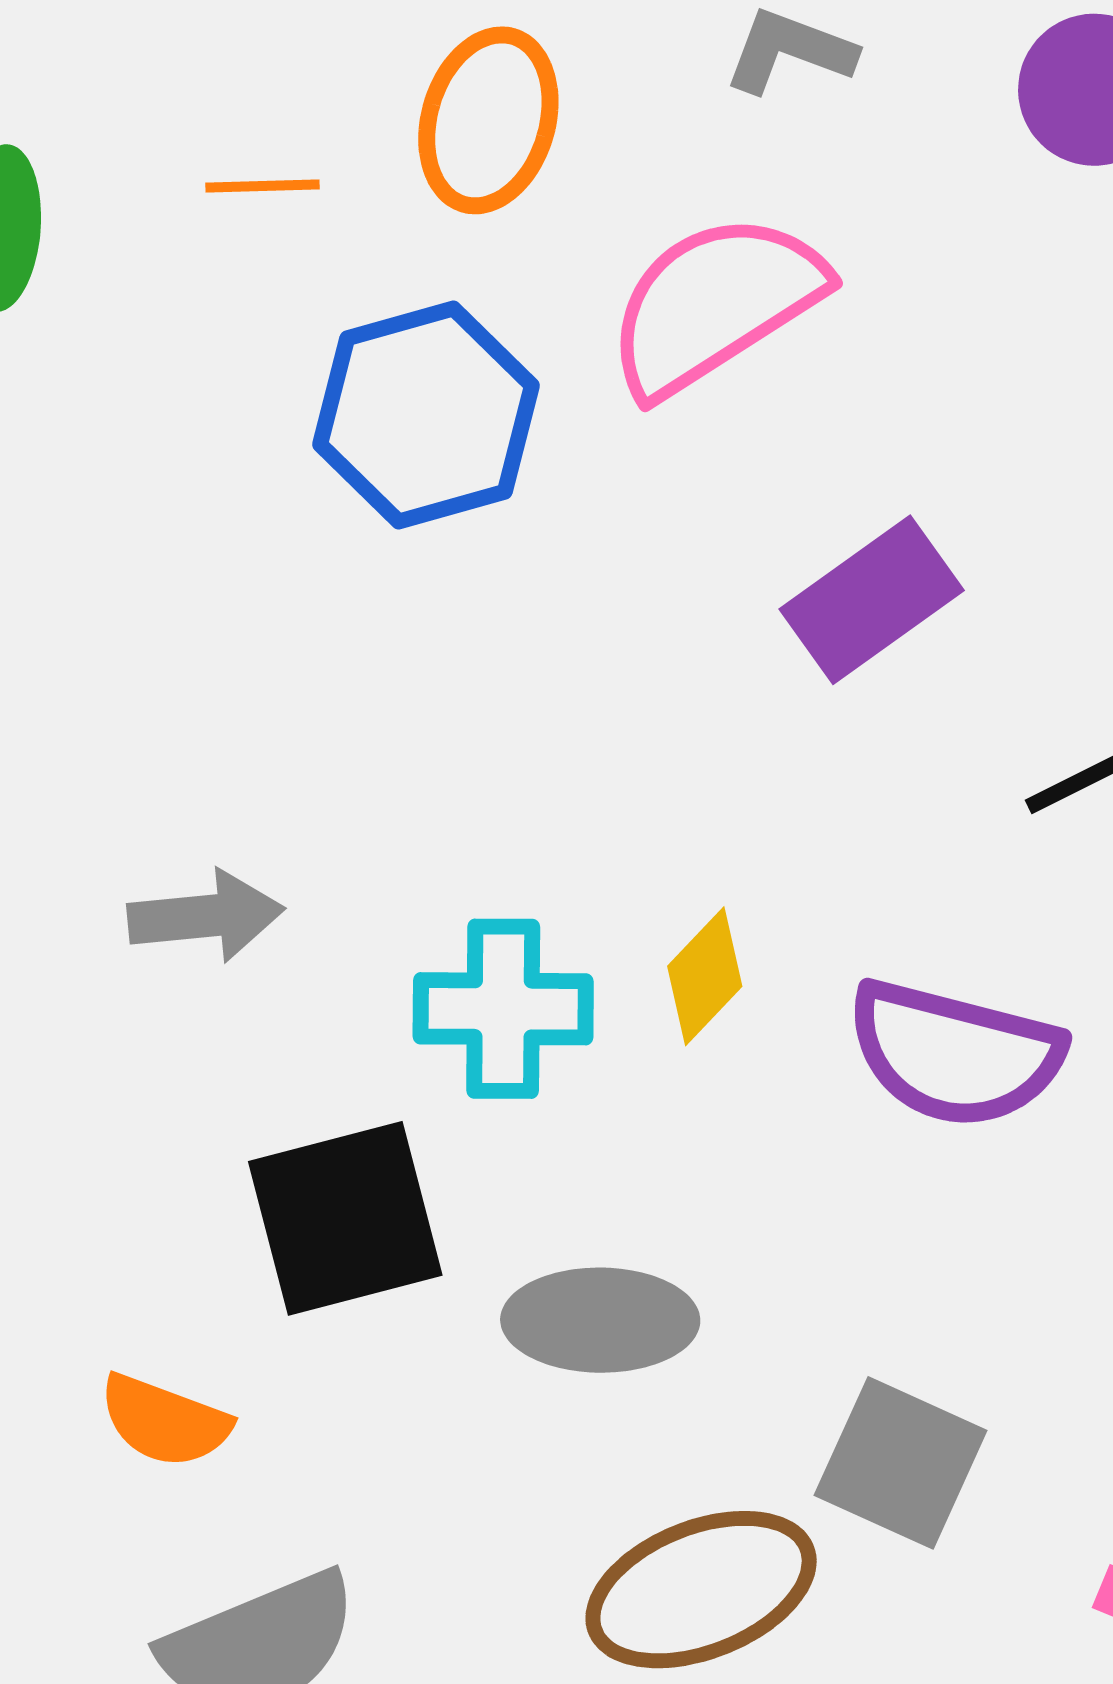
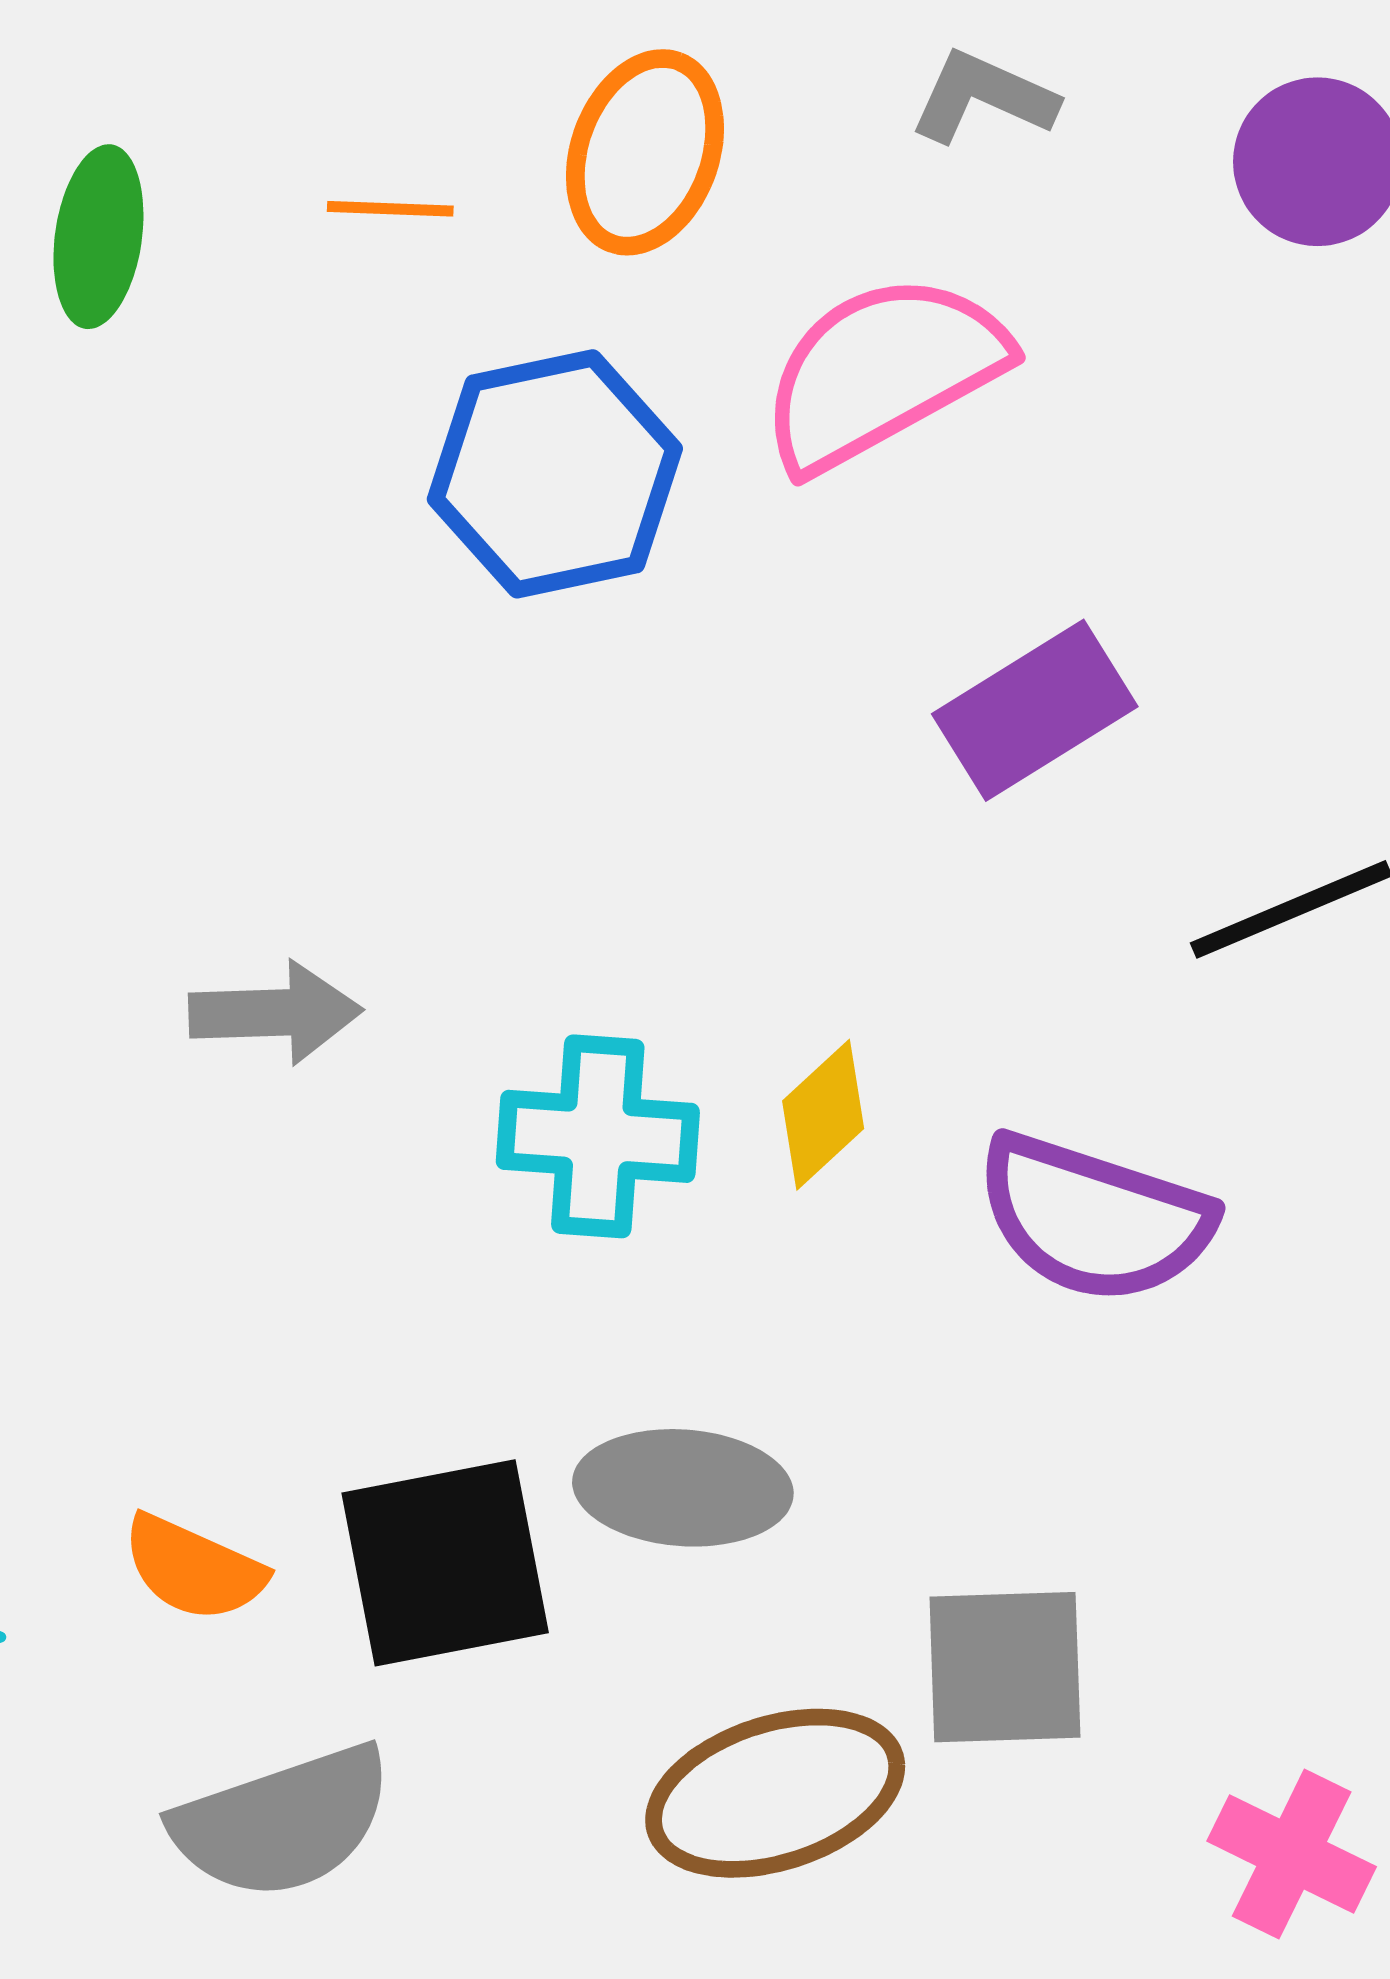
black square: (345, 1218) -> (445, 1563), moved
gray square: (901, 1463) -> (1005, 1667), turned -30

